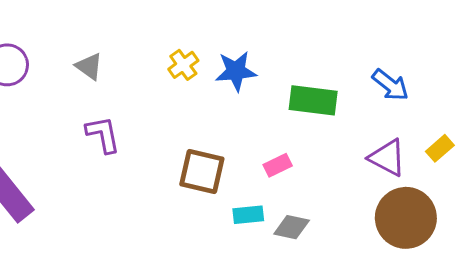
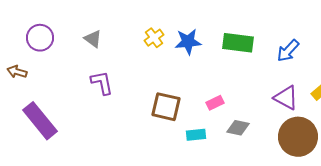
blue arrow: (390, 85) -> (288, 51), turned 95
green rectangle: (313, 100) -> (238, 43), moved
gray diamond: (292, 227) -> (238, 128), moved

